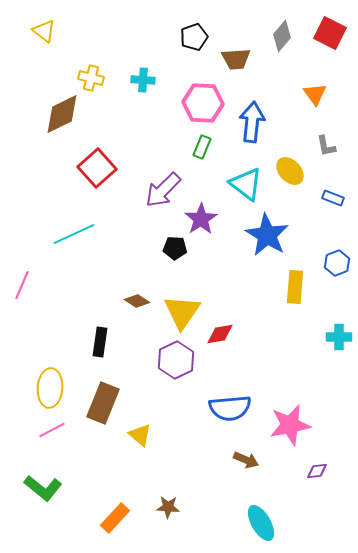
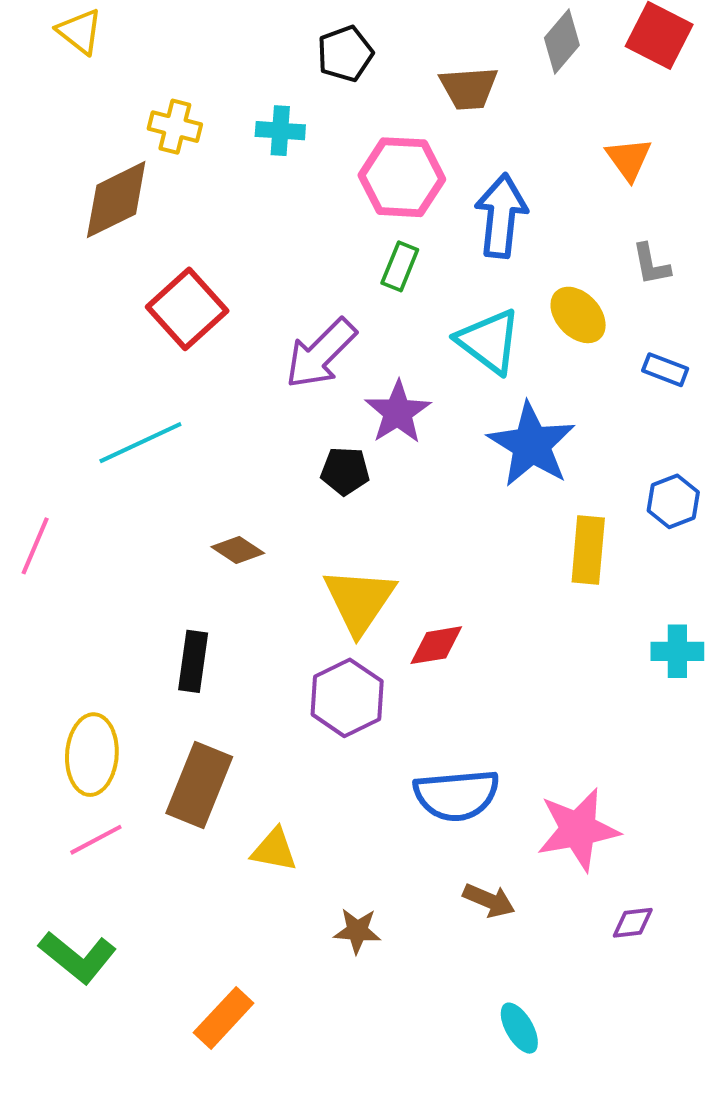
black pentagon: (194, 37) -> (345, 54), moved
brown diamond: (137, 301) -> (238, 550), moved
yellow triangle: (140, 435) -> (274, 850), turned -30
brown star: (168, 507) -> (357, 931), moved
cyan ellipse: (261, 523) -> (519, 1028), size x0.7

